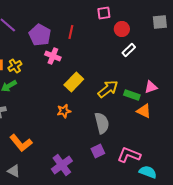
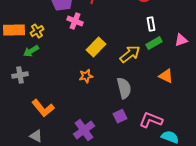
white rectangle: (129, 50) -> (151, 24), moved, turned -56
pink triangle: (151, 87) -> (181, 40), moved
green rectangle: (132, 95) -> (154, 43), moved, turned -49

